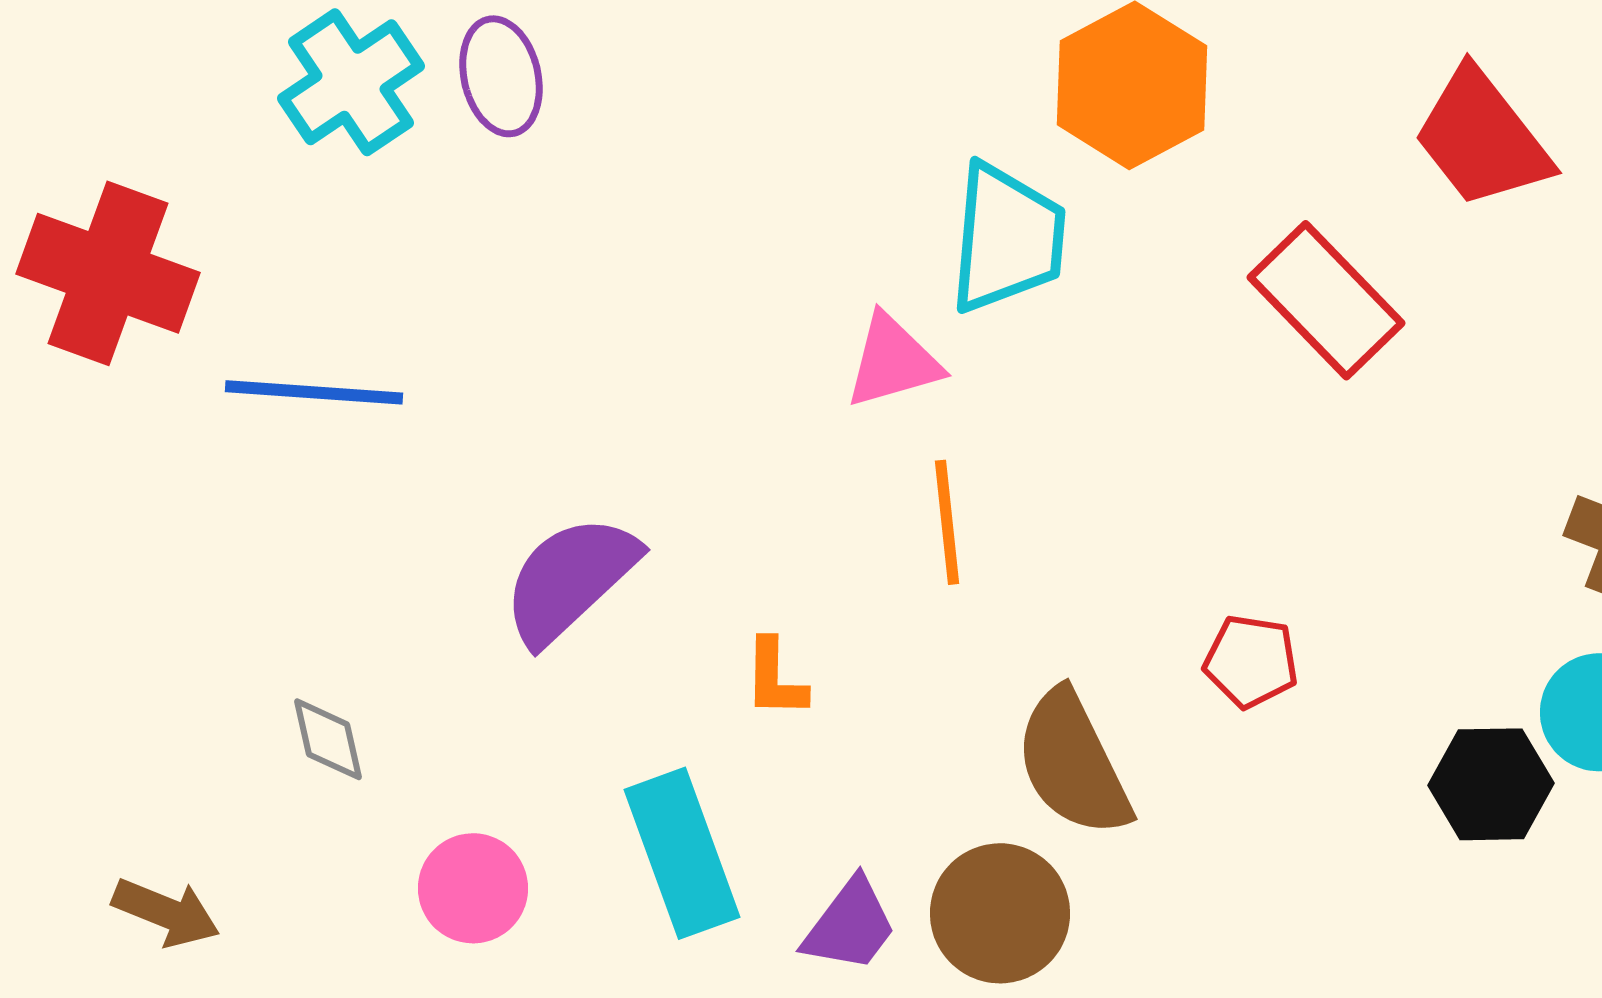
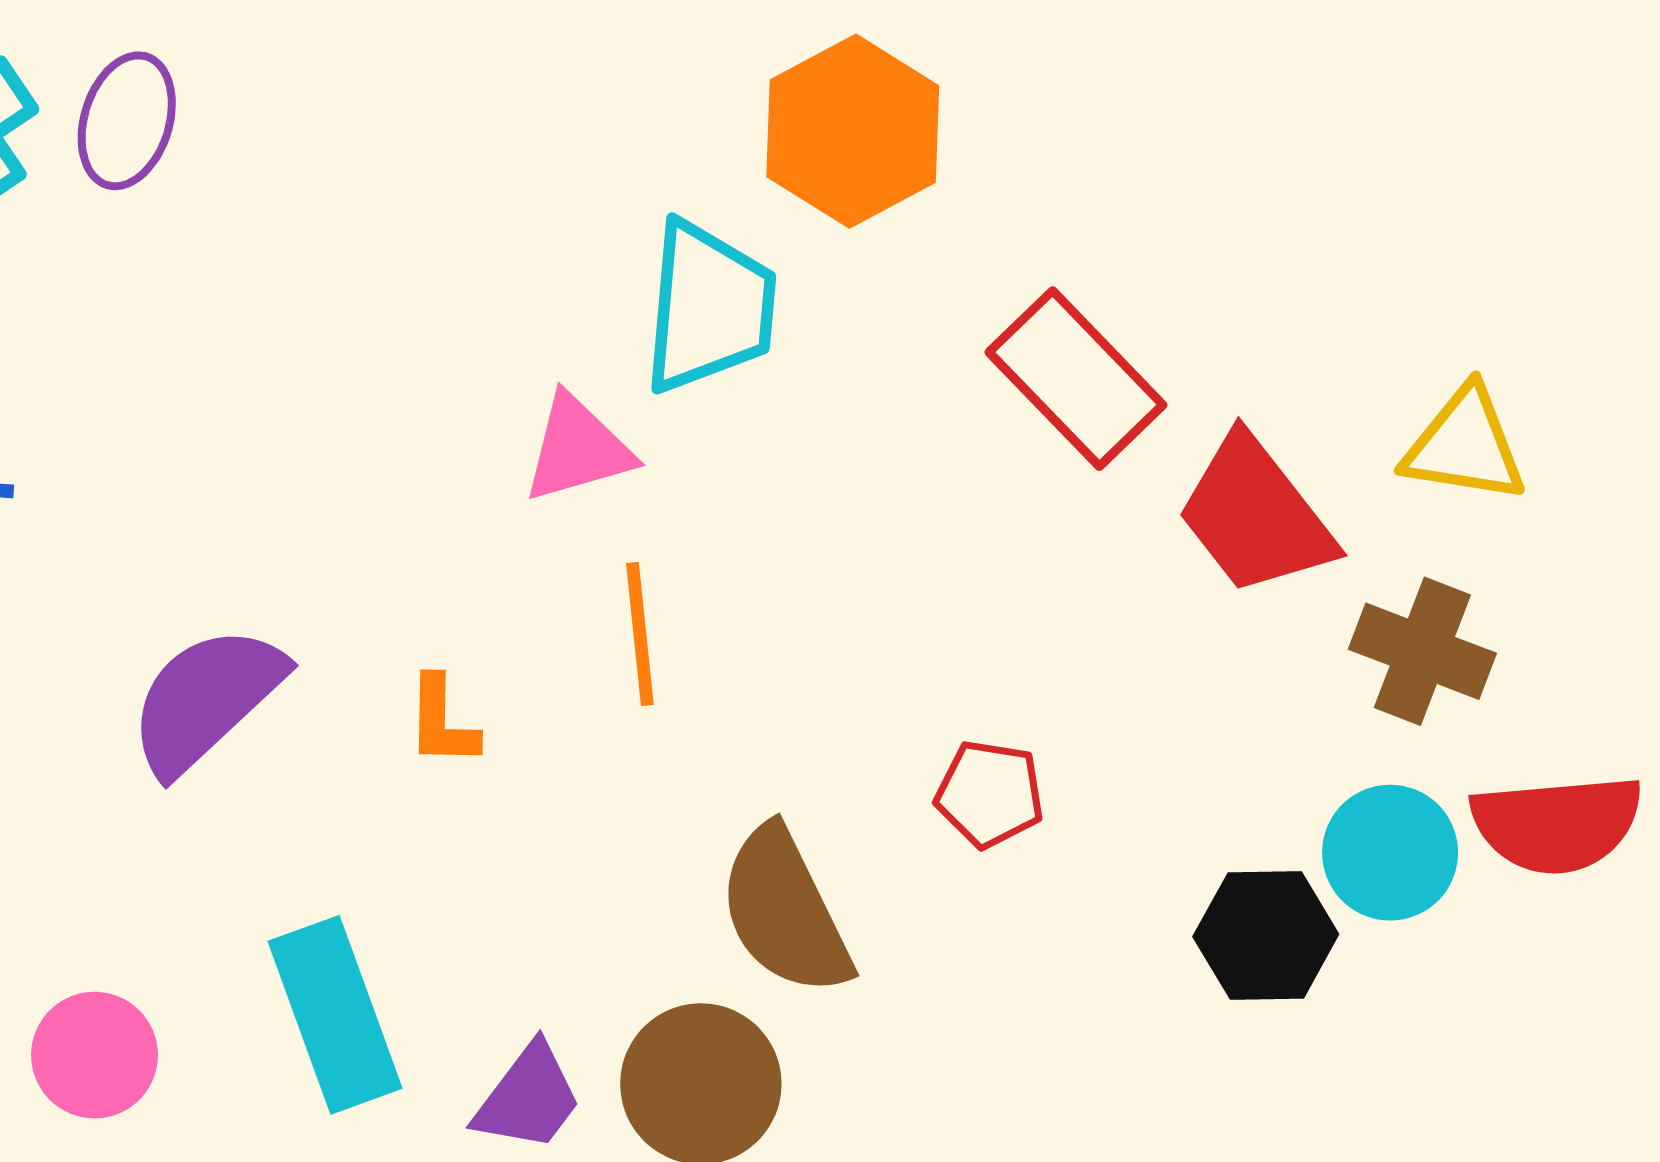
purple ellipse: (501, 76) -> (127, 121), turned 30
red trapezoid: (1482, 138) -> (1255, 515), moved
orange L-shape: (775, 678) -> (442, 721), moved

